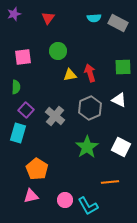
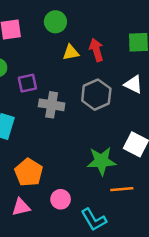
purple square: (26, 110) -> (27, 83), moved, turned 35
gray cross: (55, 116) -> (52, 105), turned -30
green star: (87, 147) -> (101, 161), moved, turned 30
pink circle: (65, 200) -> (61, 199), moved

